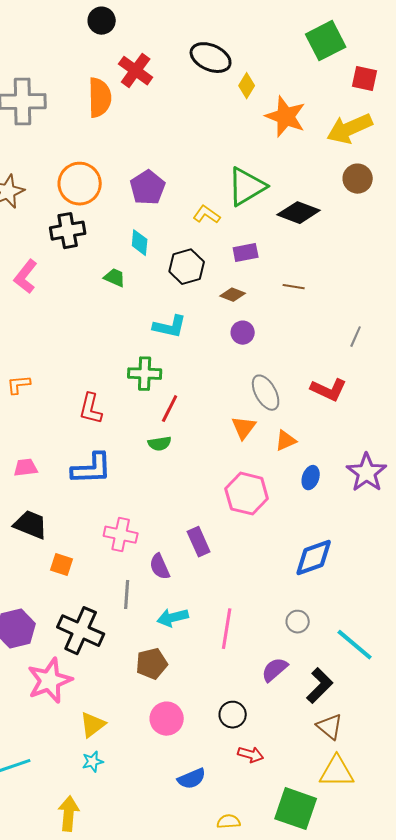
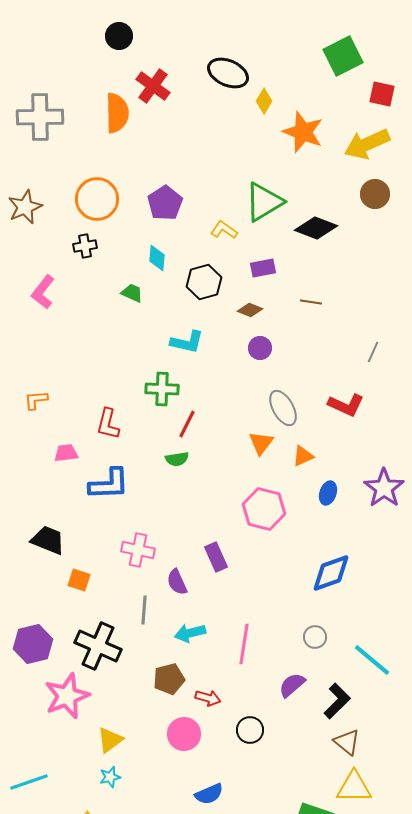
black cross: (68, 231) -> (85, 246), size x0.7
pink trapezoid: (26, 468) -> (66, 453), moved
red arrow: (251, 755) -> (208, 698), moved

